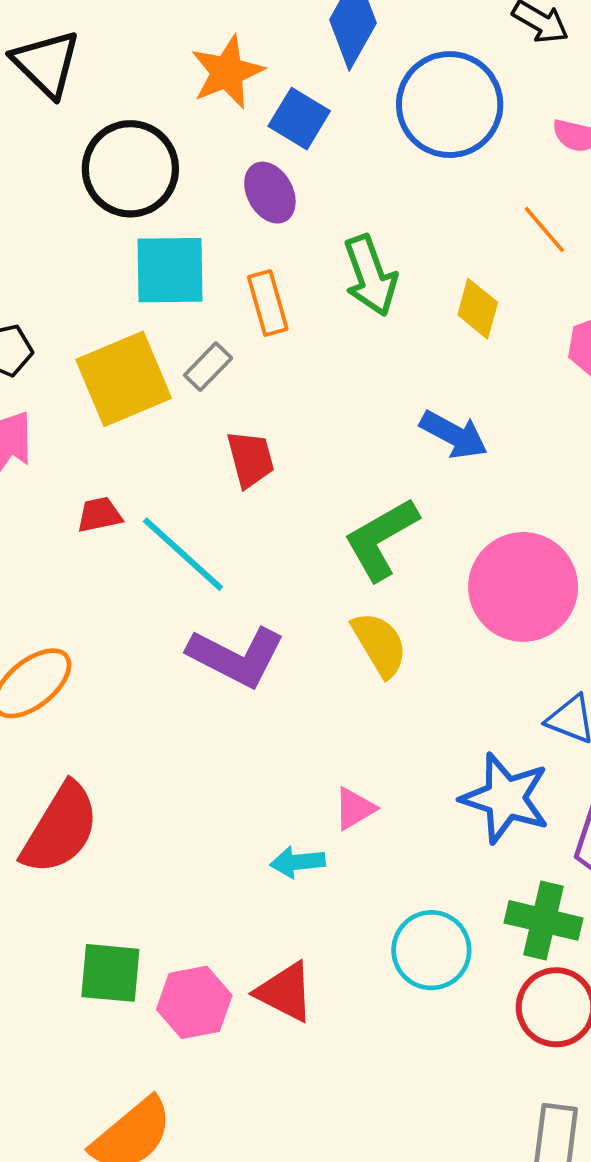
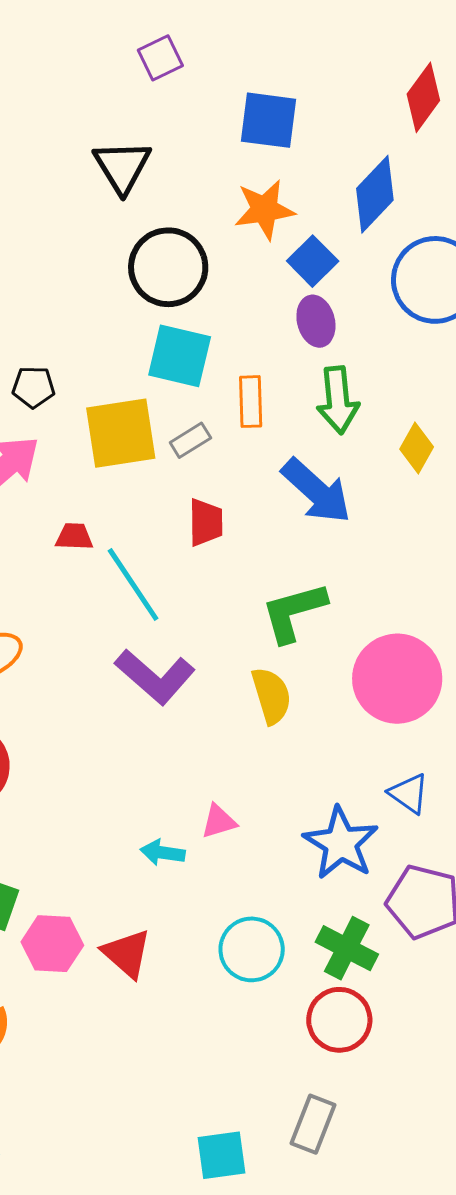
purple ellipse: (270, 193) -> (316, 321), moved
blue arrow: (454, 435) -> (316, 491), moved, size x1.4

